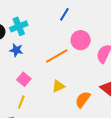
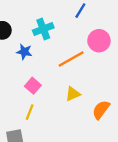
cyan cross: (19, 26) -> (43, 29), moved

